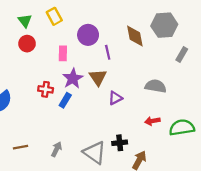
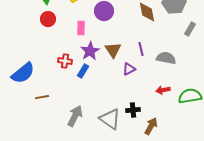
purple line: (108, 52) -> (141, 49), moved
brown line: (20, 147) -> (42, 97), moved
gray arrow: (56, 149) -> (75, 116), size x1.5

